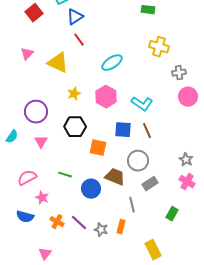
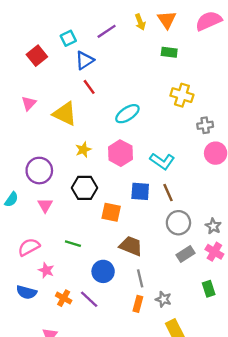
gray circle: (138, 161) -> (178, 223), moved
gray rectangle: (150, 184) -> (185, 254), moved
blue circle: (91, 189) -> (103, 271), moved
gray line: (132, 205) -> (140, 278), moved
green rectangle: (172, 214) -> (209, 289), moved, turned -48
gray star: (101, 230) -> (163, 299), moved

